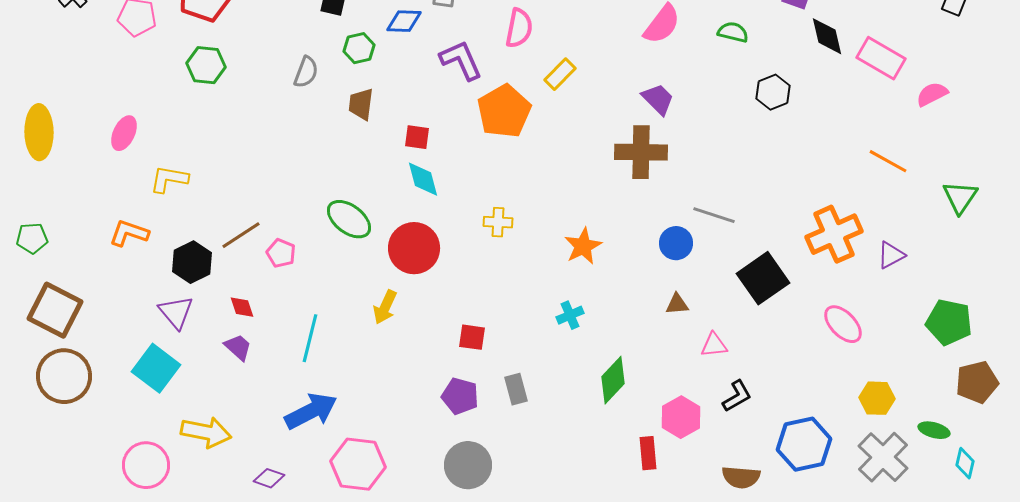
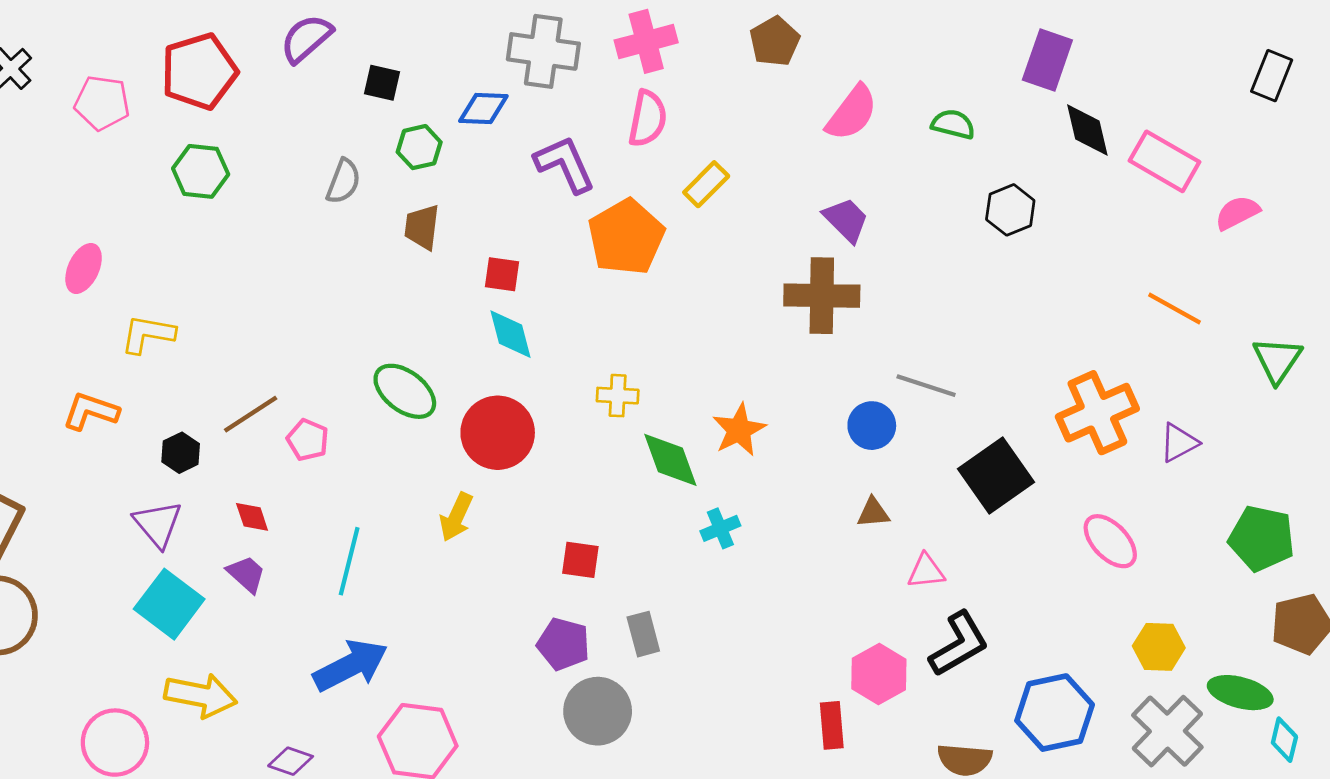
black hexagon: (192, 262) -> (181, 453), size x0.7
cyan square: (156, 368) -> (169, 604), moved
green diamond: (613, 380) -> (670, 460), moved, turned -63
black L-shape: (737, 396) -> (959, 644), size x1.4
green ellipse: (934, 430) -> (1240, 693), size x1.4
gray circle: (468, 465) -> (598, 711), moved

